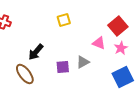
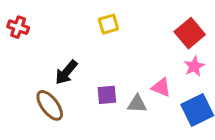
pink triangle: (99, 43) -> (161, 87), moved
gray triangle: (83, 62) -> (137, 104), moved, turned 32

